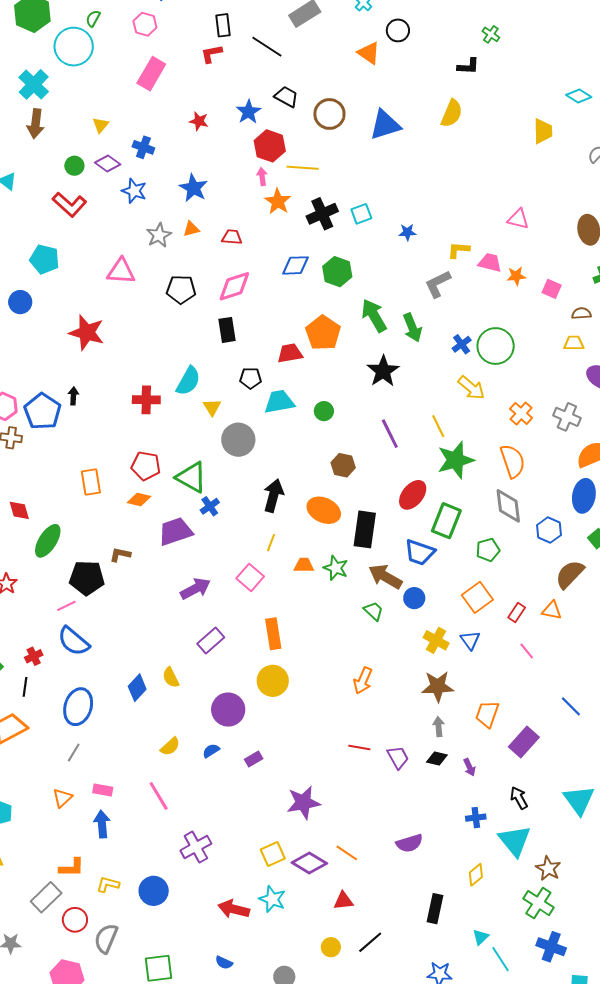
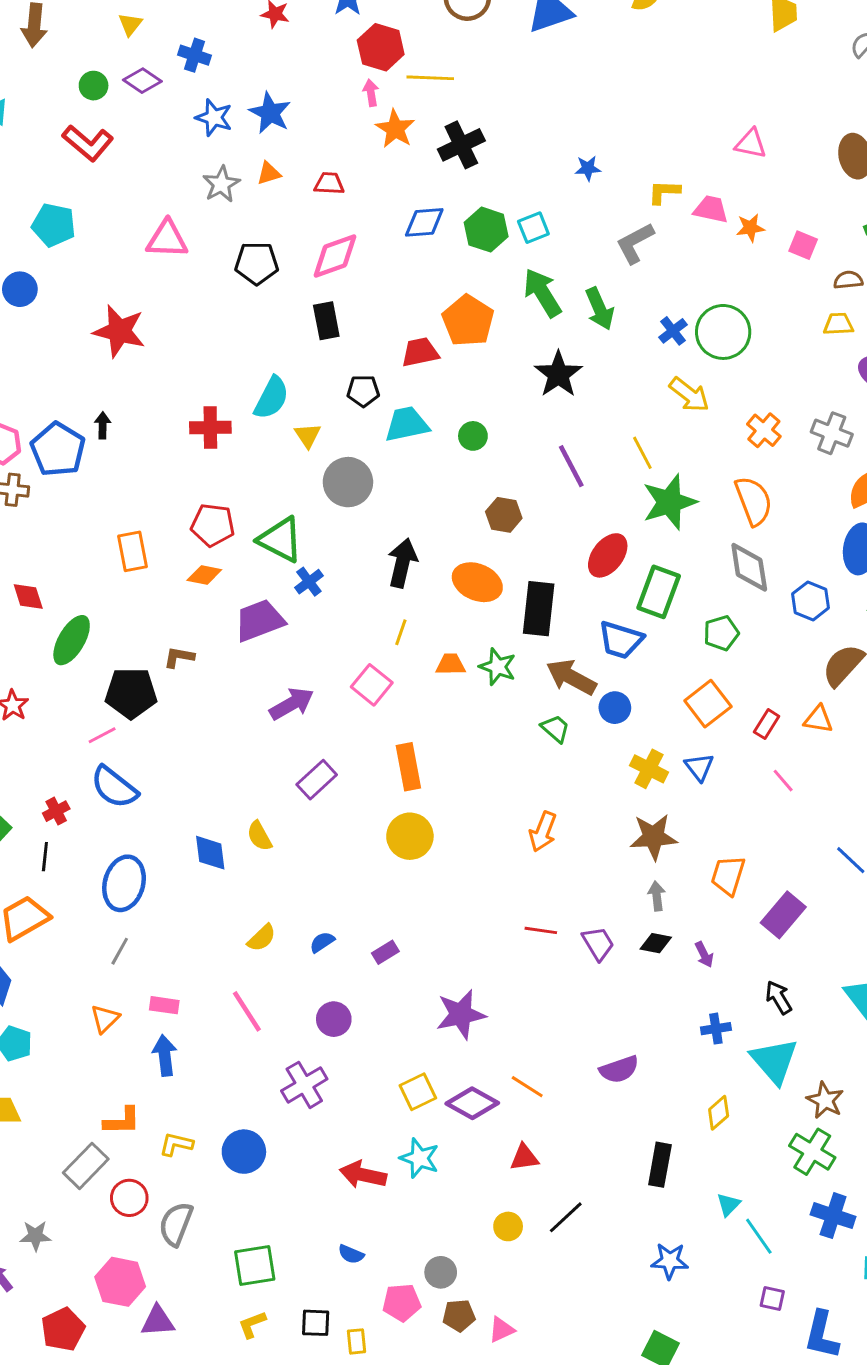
blue star: (134, 191) -> (214, 118), moved
cyan square: (361, 214) -> (533, 228), moved
blue diamond: (137, 688) -> (210, 853), turned -48
purple circle: (228, 710) -> (334, 1019), moved, size x0.7

